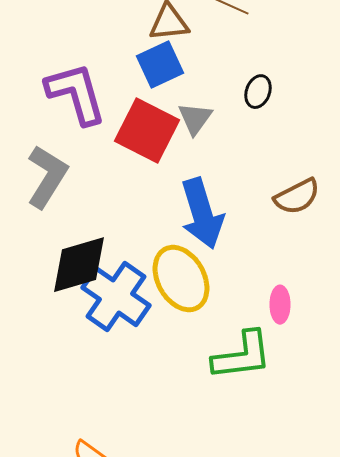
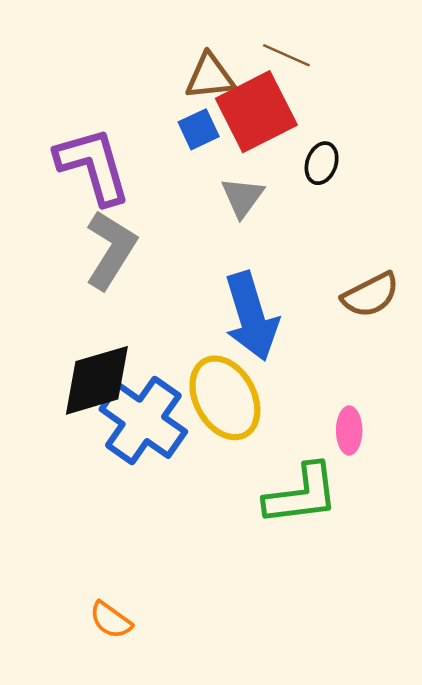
blue square: (160, 65) -> (199, 129), size x0.7
red square: (147, 131) -> (256, 112), moved, turned 36
gray L-shape: (47, 177) -> (111, 250), moved

